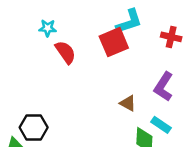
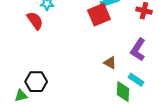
red semicircle: (65, 52) -> (35, 21), moved

